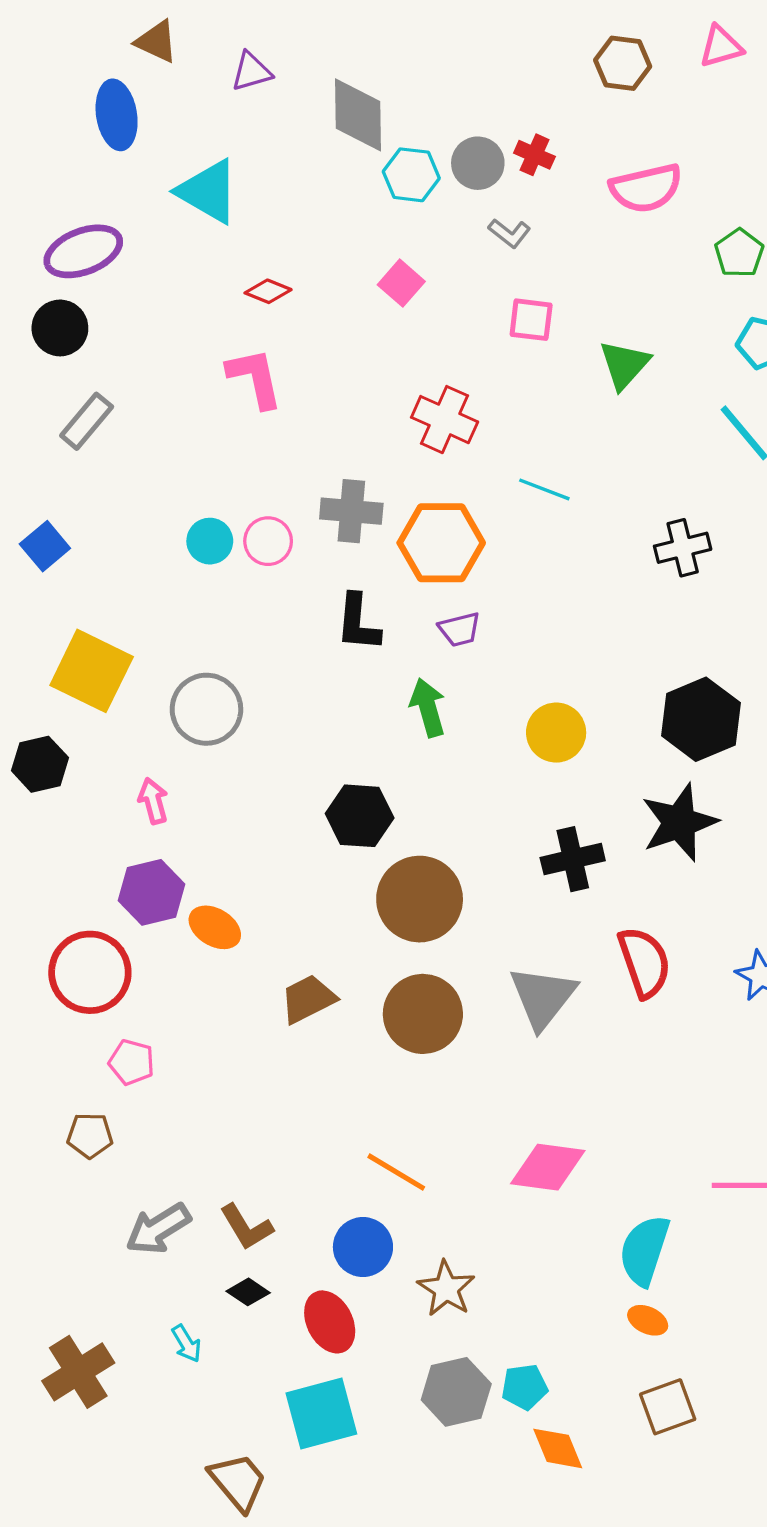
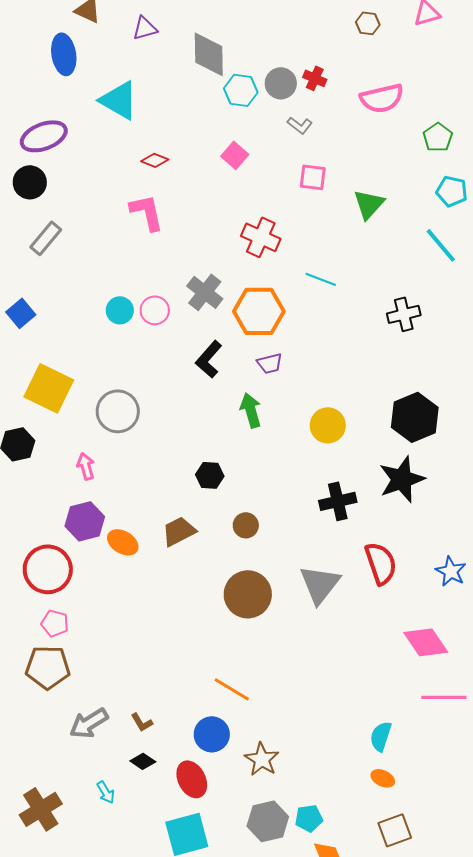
brown hexagon: (623, 63) -> (368, 23), size x0.7
gray cross: (351, 511) -> (205, 292), turned 33
black L-shape: (358, 623) -> (209, 359), turned 36
black hexagon: (360, 816) -> (210, 475), size x0.7
brown circle: (420, 899) -> (246, 525), size x0.5
brown trapezoid: (308, 999) -> (179, 531), moved
pink pentagon: (132, 1062) -> (55, 623), moved
brown pentagon: (90, 1135) -> (48, 667), size x1.6
pink diamond: (548, 1167) -> (426, 642), moved, turned 48
brown L-shape: (246, 1227) -> (142, 722), size x0.7
cyan semicircle: (644, 1250) -> (381, 736), size x0.7

